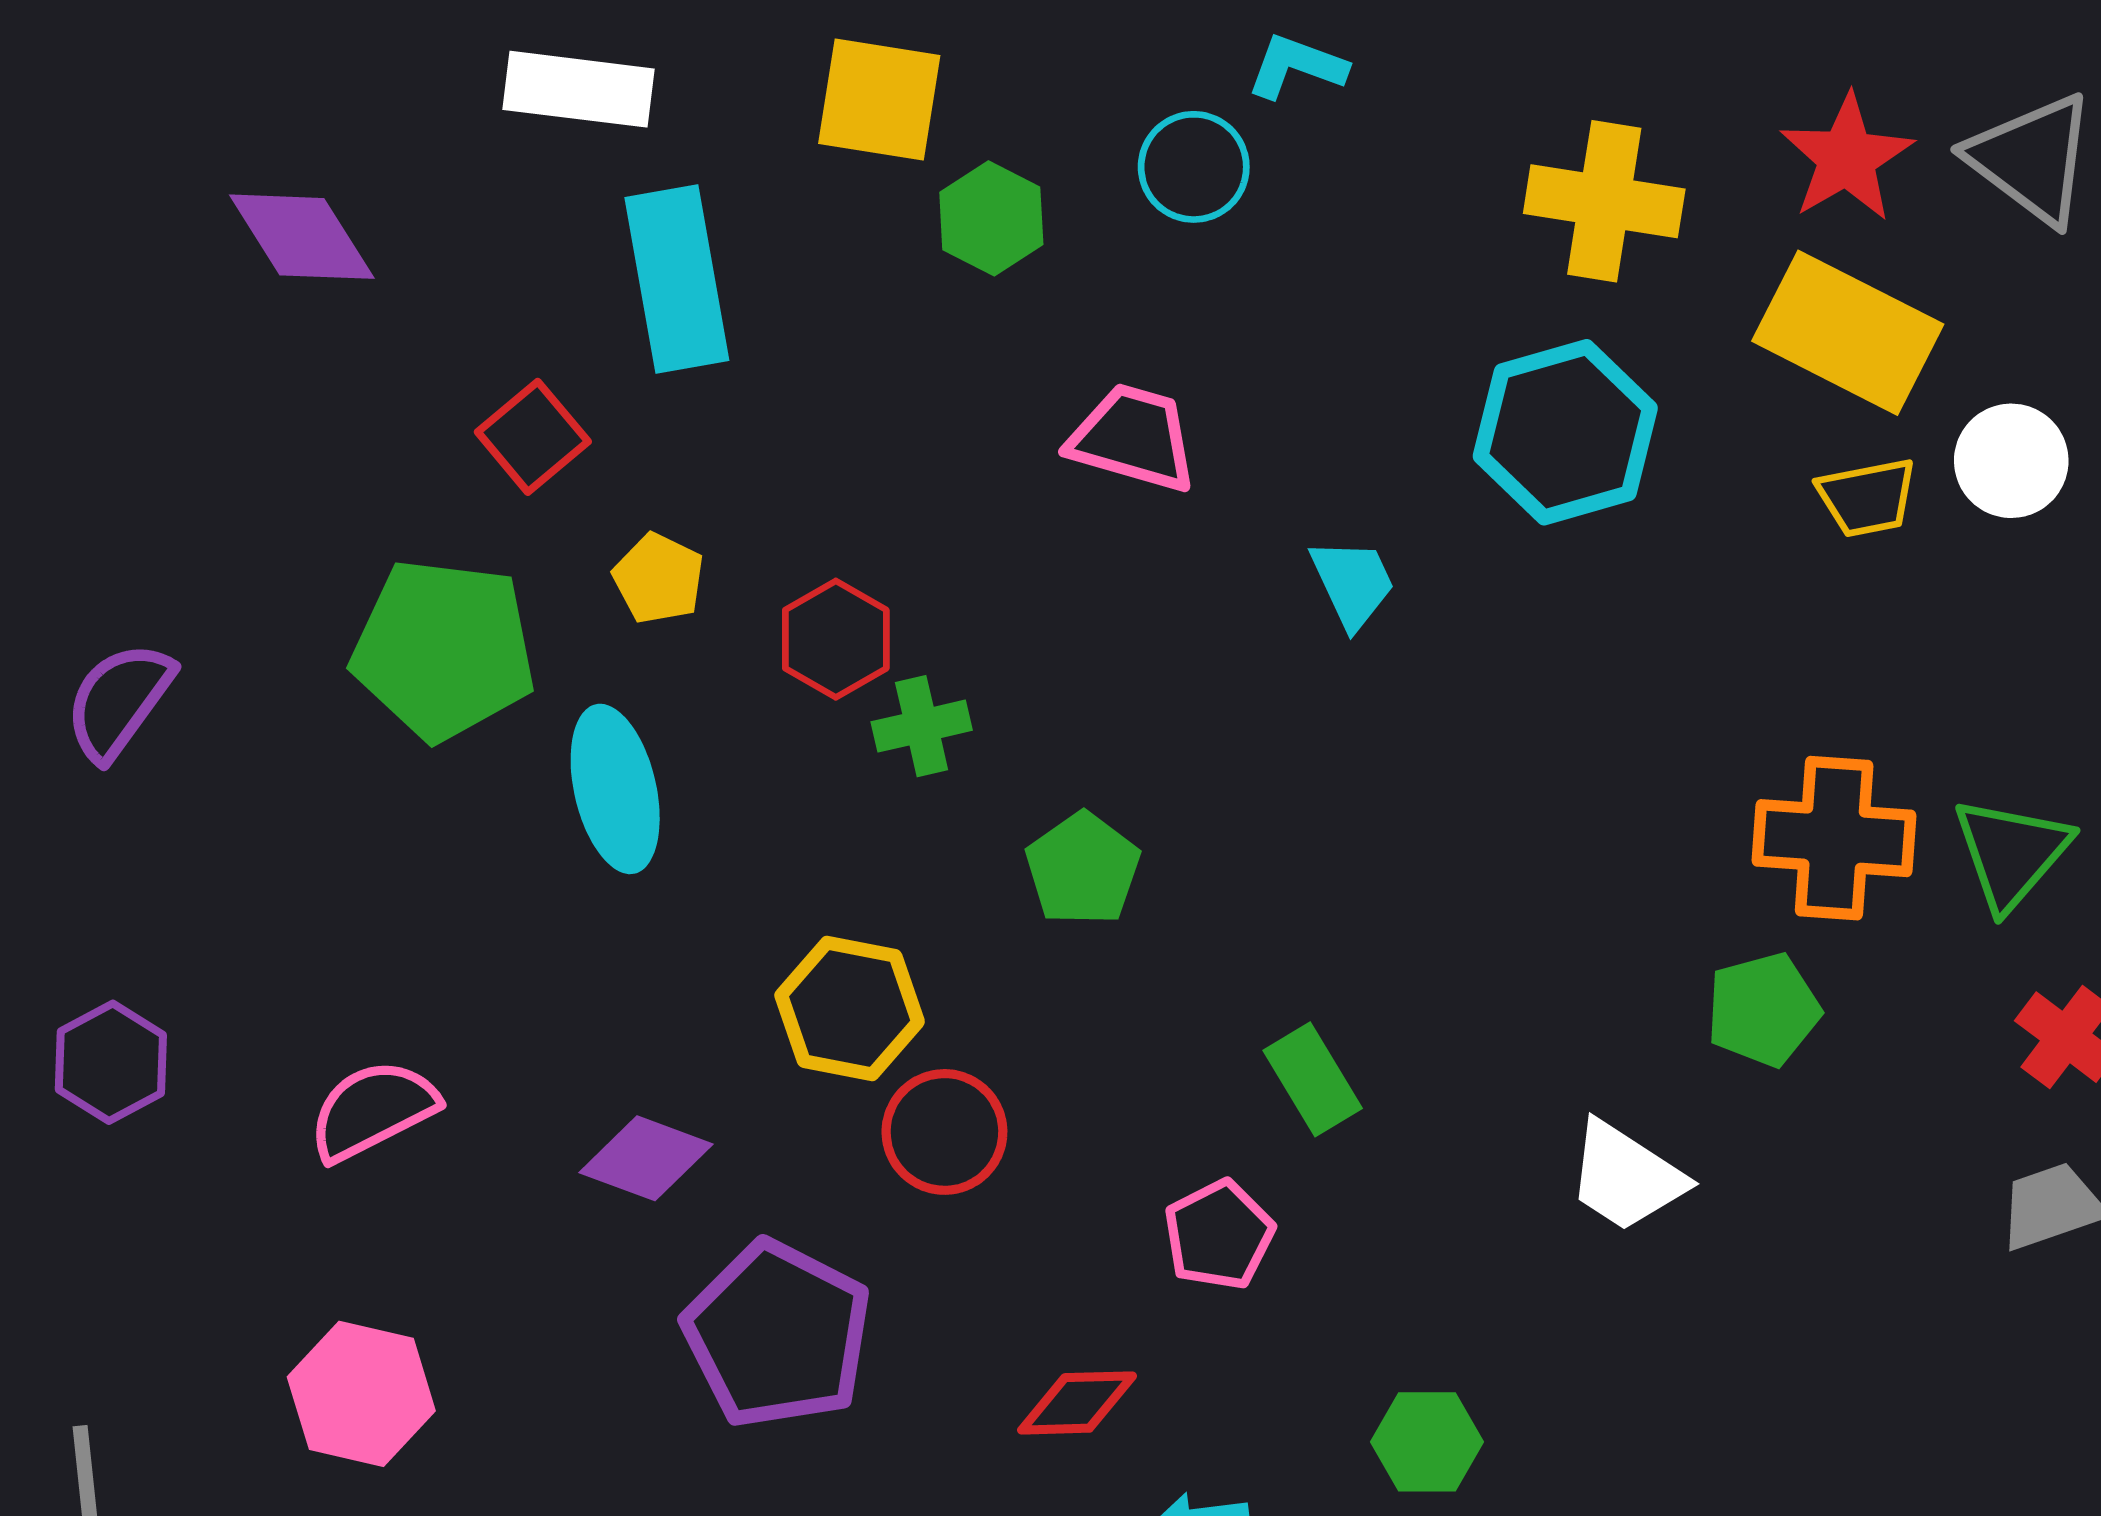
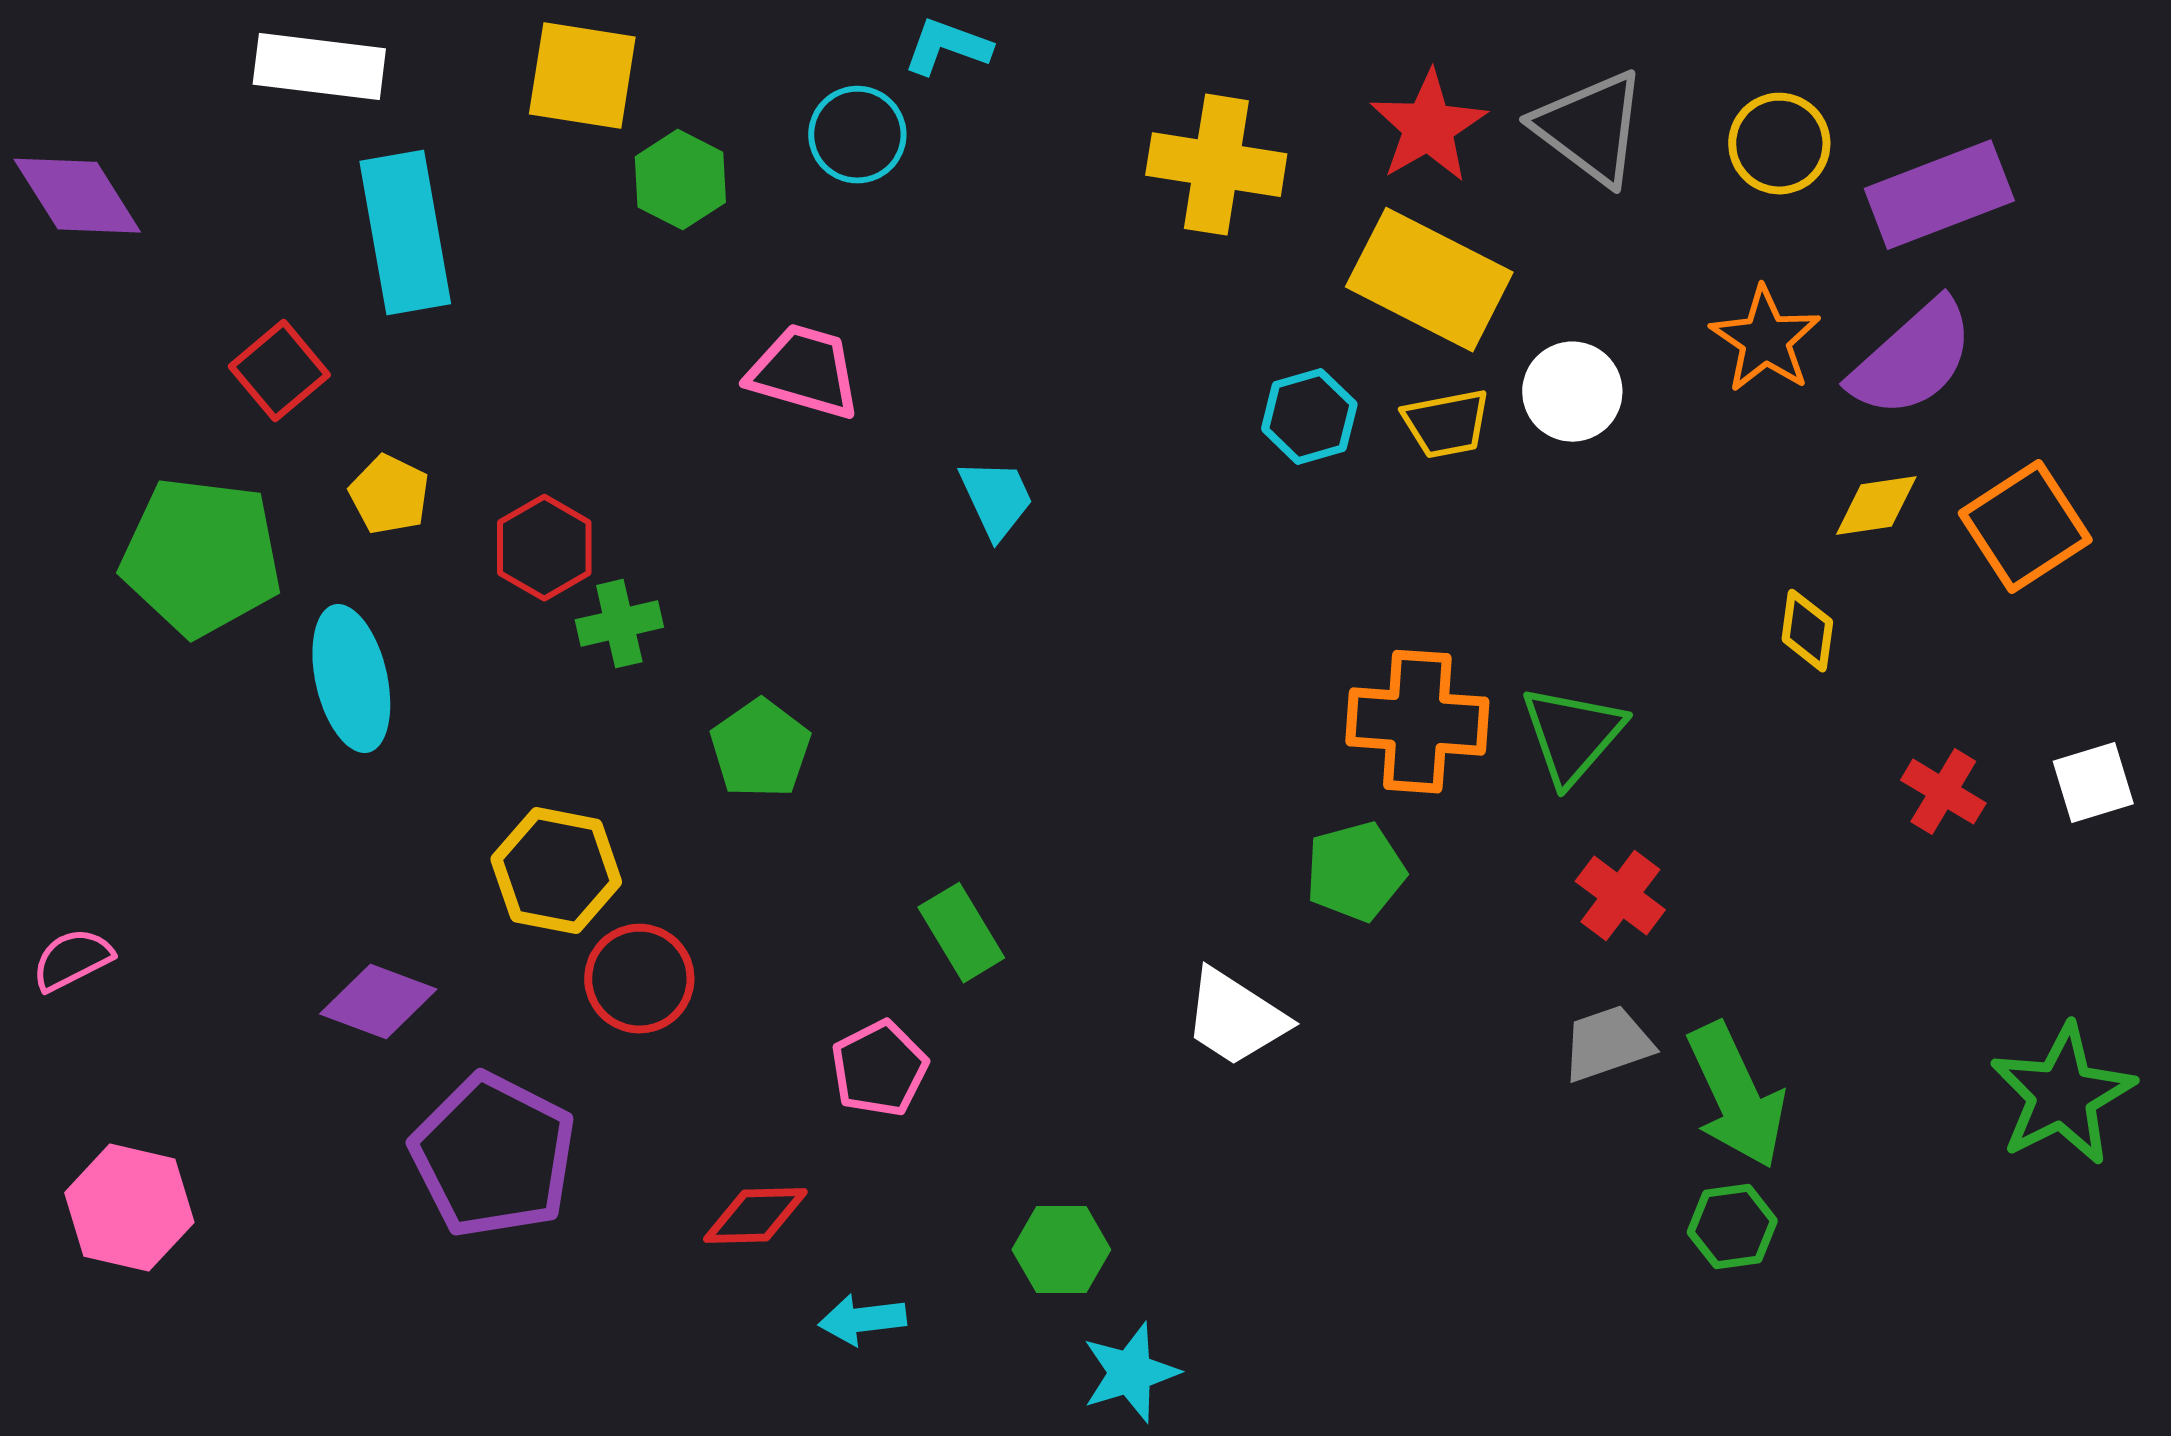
cyan hexagon: (1565, 432) -> (1309, 417), moved, size x0.6
pink semicircle: (373, 1110) -> (72, 960), moved, size x0.7

